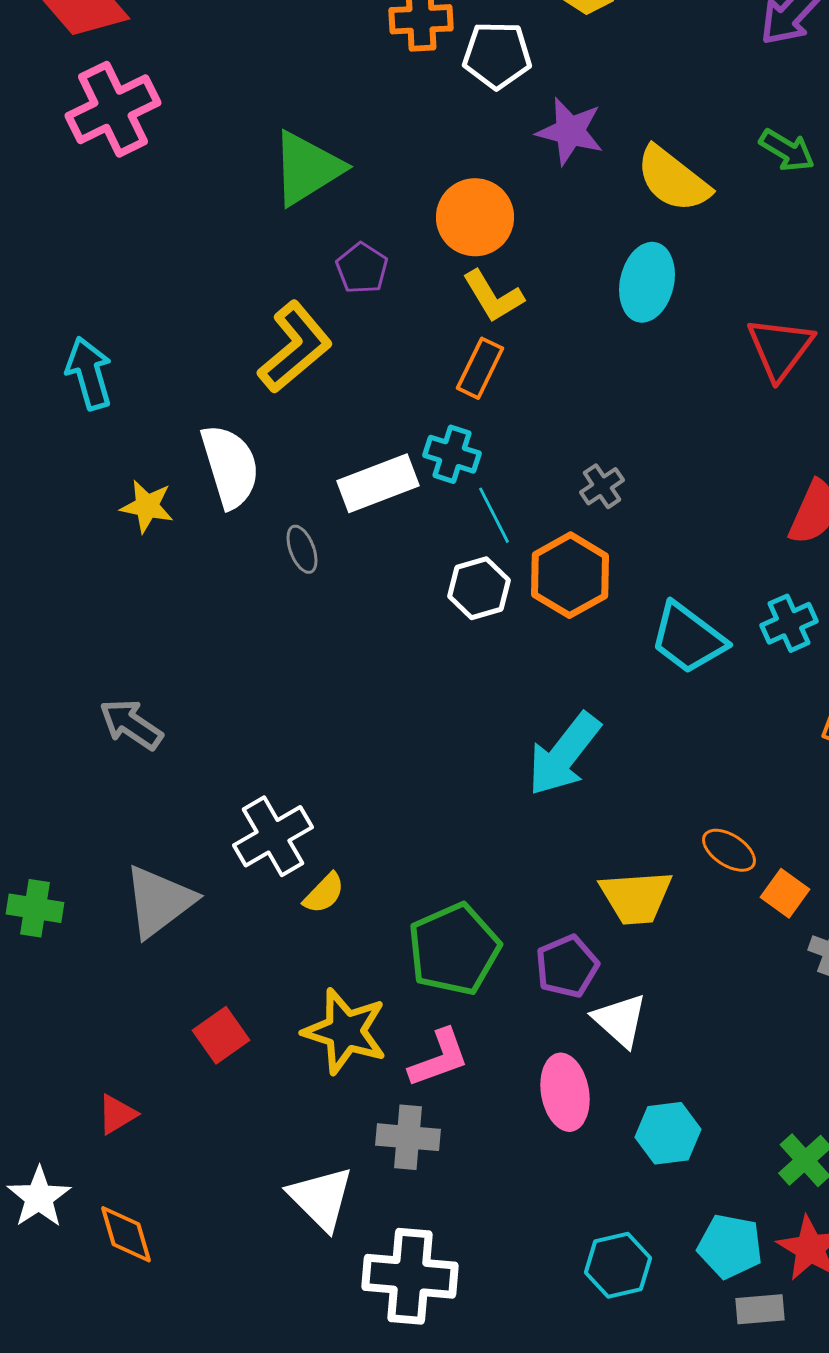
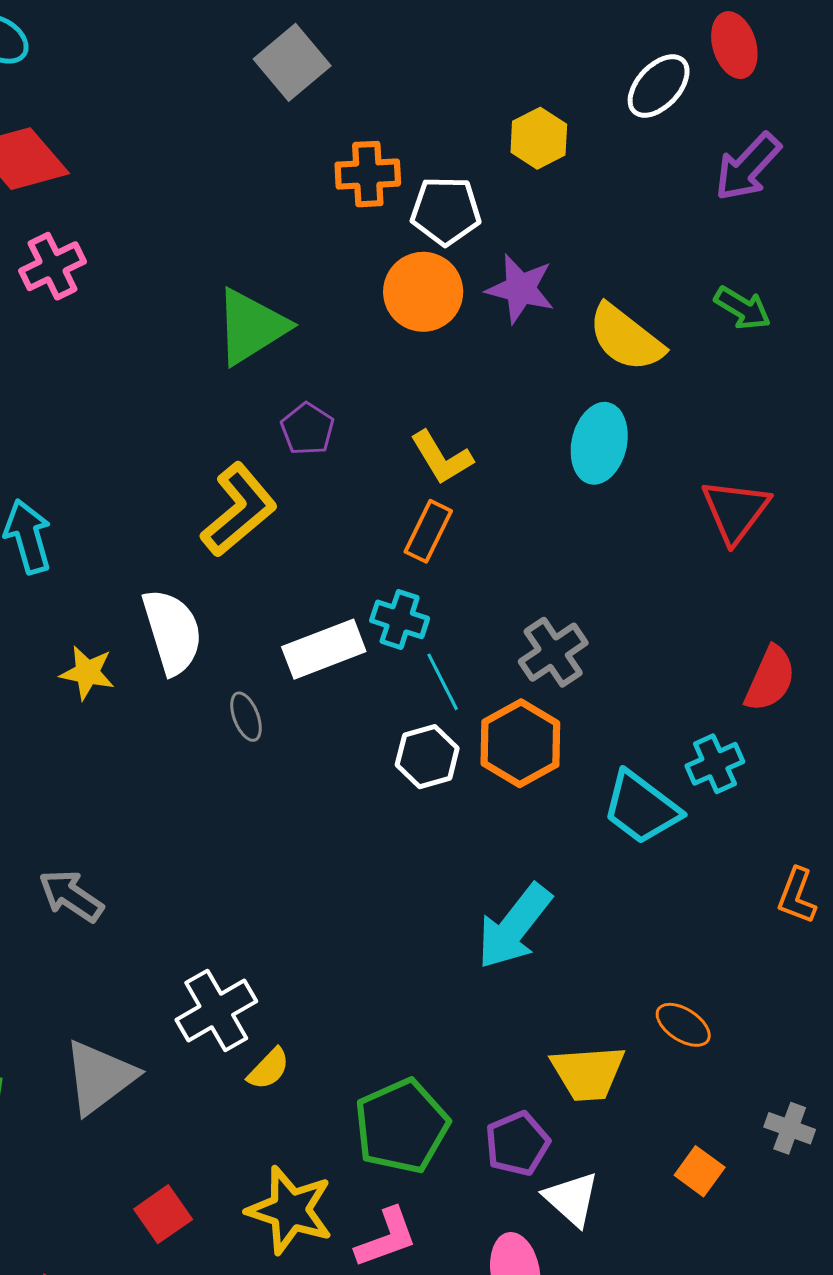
pink cross: (113, 109) -> (53, 266), size x0.7
orange circle: (475, 217) -> (423, 292), moved
gray cross: (602, 486) -> (553, 652), size x1.5
cyan cross: (789, 623) -> (715, 764), moved
orange square: (785, 893) -> (700, 1171), moved

